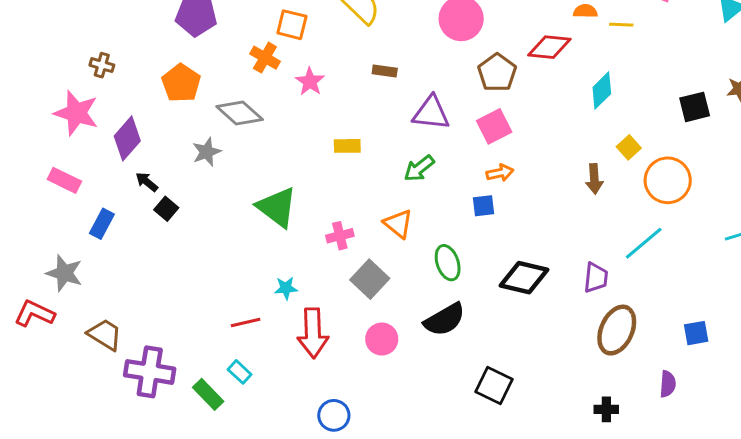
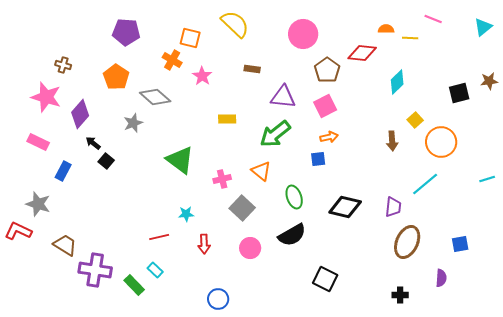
green arrow: (419, 168) -> (275, 134), size x1.5
red arrow: (313, 333) -> (204, 244), size x0.6

